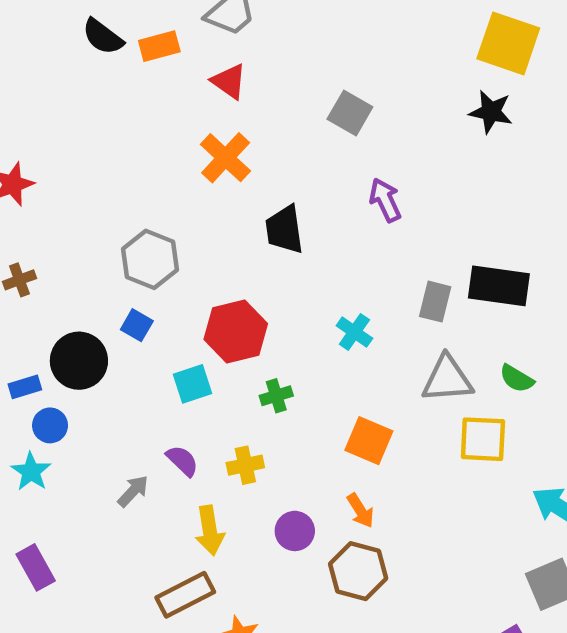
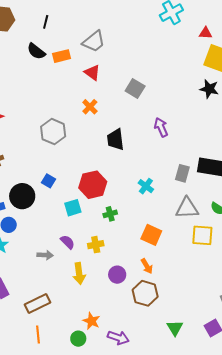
gray square: (350, 113) -> (135, 89), moved
orange cross: (226, 158) -> (90, 107), size x0.7
gray hexagon: (150, 259) -> (53, 132), moved
gray arrow: (133, 491) -> (45, 255), turned 49
brown rectangle: (185, 595) -> (37, 304), moved

